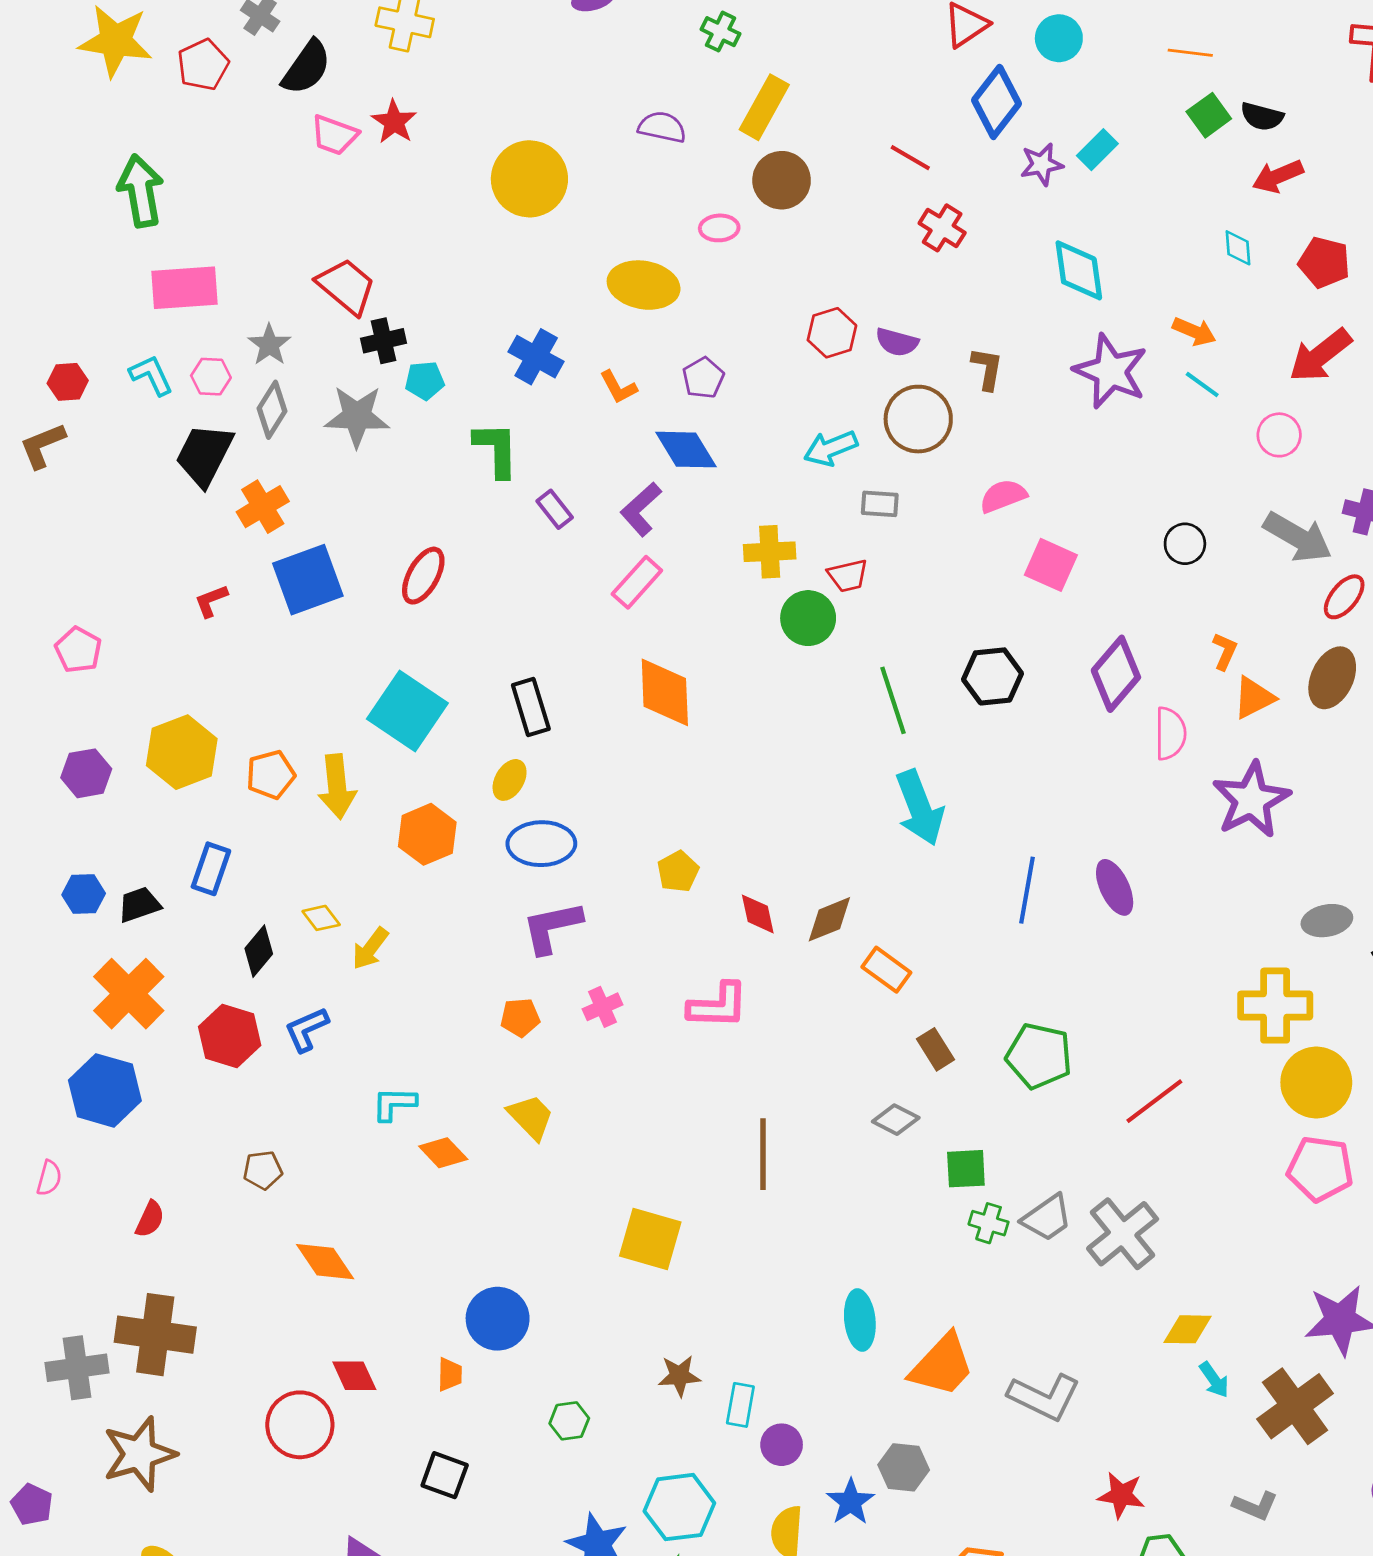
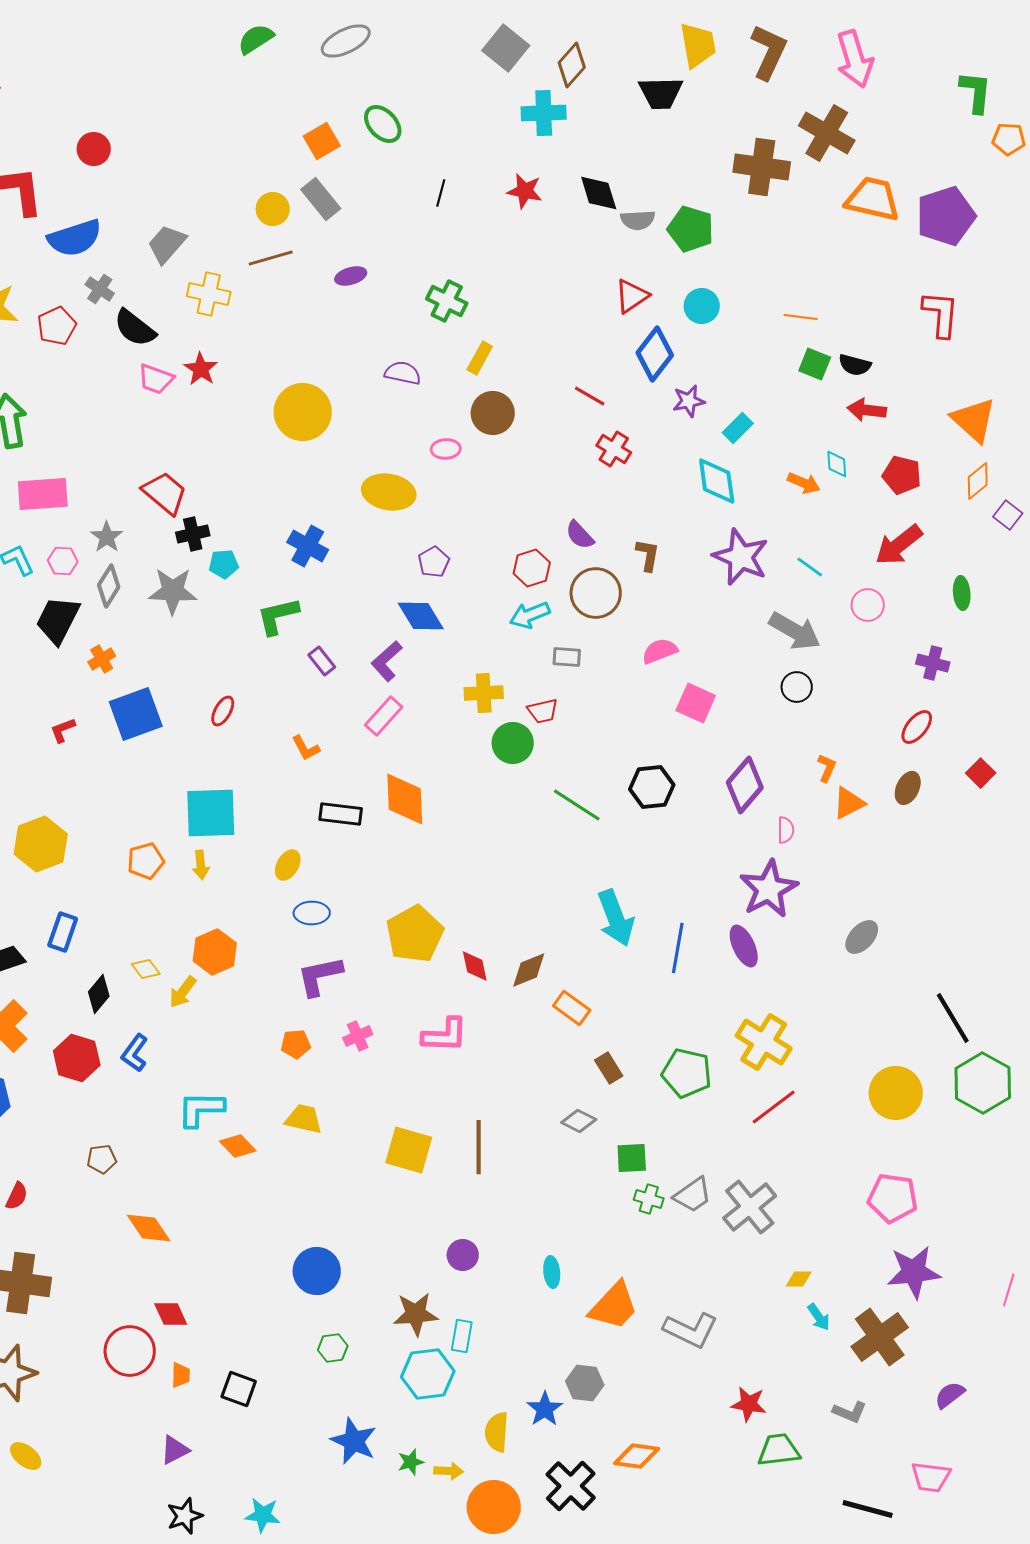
green cross: (721, 32) -> (447, 301), size x1.4
black semicircle: (307, 67) -> (135, 328), turned 93
yellow rectangle: (764, 107) -> (480, 358), size x0.7
green square: (1209, 115) -> (815, 364), turned -32
cyan rectangle: (1097, 150) -> (738, 428), moved
red arrow: (1278, 176) -> (867, 410), turned 30
orange arrow: (1194, 331) -> (804, 483), moved
red hexagon: (832, 333) -> (532, 568), moved
purple semicircle: (897, 342) -> (580, 535), turned 32
orange L-shape: (618, 387) -> (306, 748), moved
green L-shape: (496, 450) -> (278, 616), turned -102
orange cross: (263, 507) -> (102, 659), size x0.7
gray arrow: (1298, 537) -> (795, 631), moved
red ellipse: (423, 576) -> (223, 711), size x0.7
brown ellipse: (1332, 678) -> (908, 788), size x0.7
green line: (893, 700) -> (577, 805), turned -39
black rectangle: (531, 707) -> (341, 814), moved, turned -66
cyan square: (407, 711) -> (211, 813), turned -36
pink semicircle: (1170, 734) -> (786, 830), size x0.7
orange pentagon: (271, 775) -> (146, 861), moved
yellow arrow: (337, 787) -> (201, 865), moved, size x0.6
purple star: (1251, 800) -> (769, 889), moved
cyan arrow: (920, 808) -> (616, 918), moved
orange hexagon: (427, 834) -> (215, 952), moved
blue ellipse: (541, 844) -> (312, 913), size x0.7
yellow pentagon: (678, 872) -> (415, 934), size x1.8
gray ellipse: (1327, 921) -> (862, 937), moved, turned -36
yellow cross: (1275, 1006) -> (764, 1042), moved, turned 32
blue L-shape: (307, 1029) -> (135, 1053), turned -30
cyan L-shape: (394, 1104) -> (201, 1109), size x1.4
yellow trapezoid: (531, 1117) -> (304, 1119), turned -33
pink pentagon: (1320, 1169) -> (893, 1198), moved
yellow square: (650, 1239) -> (409, 1150), moved
blue circle: (498, 1319) -> (317, 1271), moved
cyan ellipse: (860, 1320) -> (552, 1272), size x0.7
yellow diamond: (1188, 1329) -> (799, 1279), size x0.7
orange trapezoid: (450, 1374) -> (181, 1375), moved
brown star: (679, 1376) -> (416, 1314), size x1.4
purple circle: (782, 1445) -> (463, 1255), moved
cyan hexagon: (679, 1507) -> (428, 1374), moved

